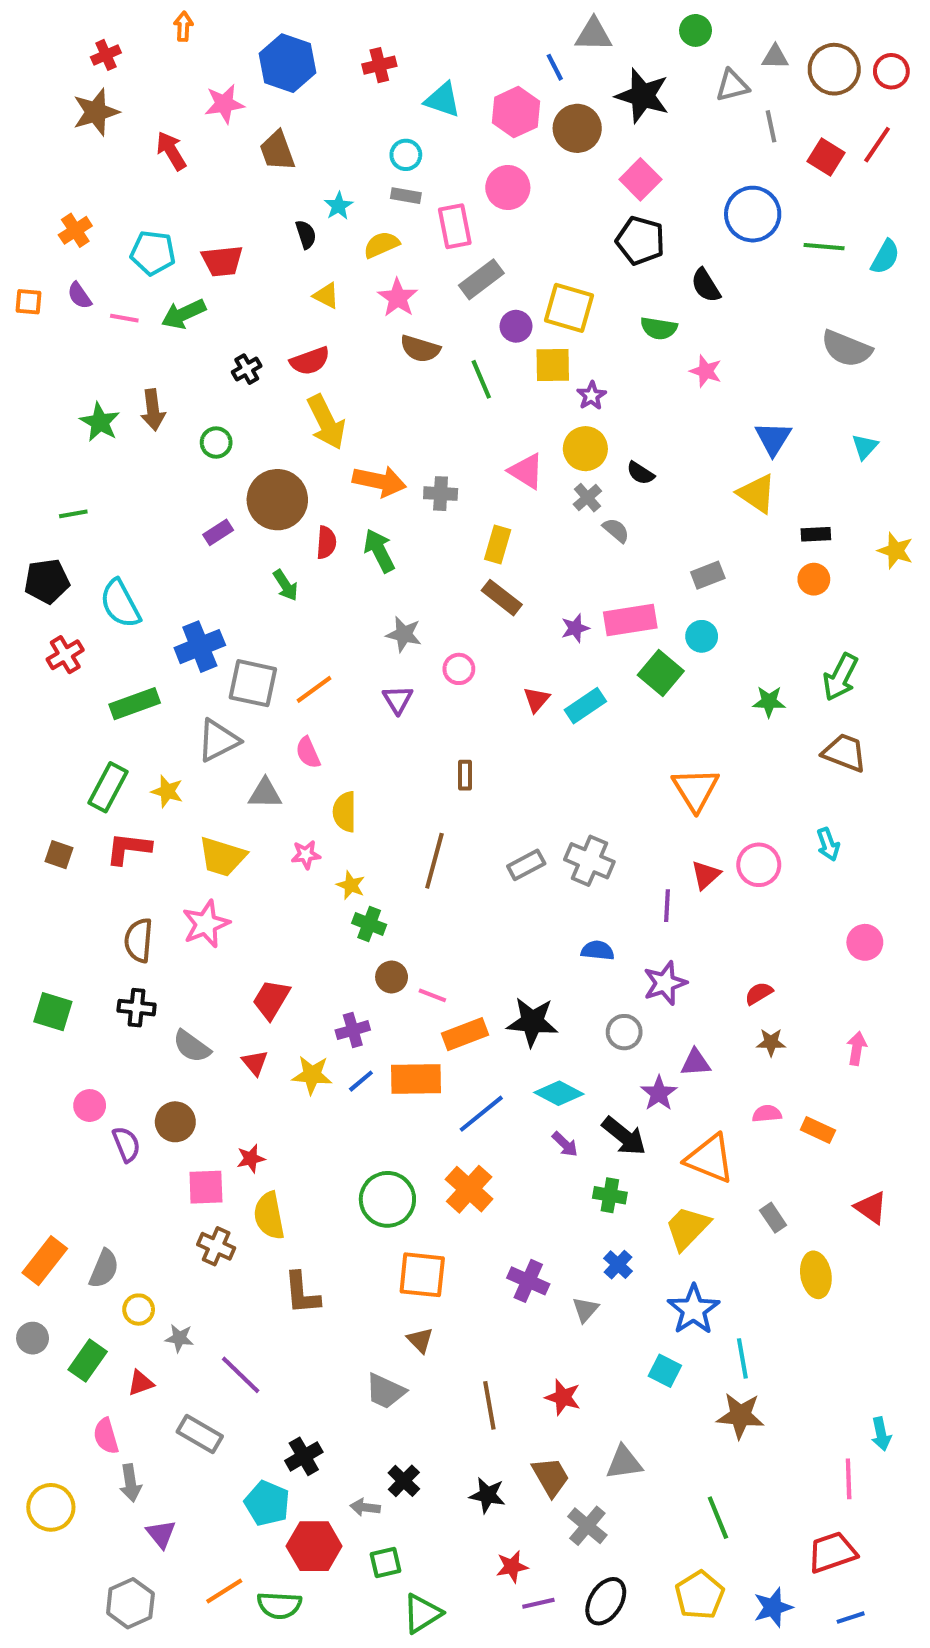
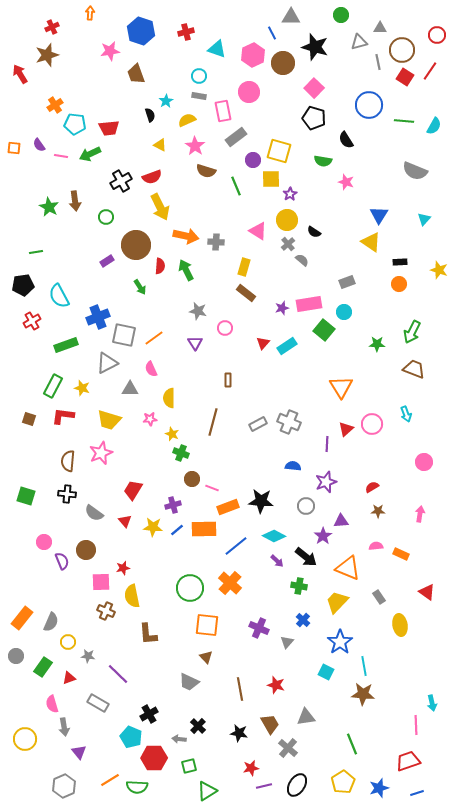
brown circle: (834, 69) -> (402, 50), moved
red arrow: (171, 151) -> (20, 74), moved
orange cross: (75, 230) -> (55, 105), moved
black cross: (247, 369) -> (121, 181), size x1.5

